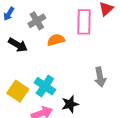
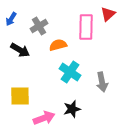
cyan cross: (45, 86) -> (70, 72), moved
yellow square: (18, 91) -> (20, 96), turned -35

